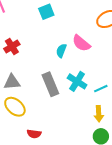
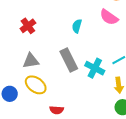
pink semicircle: (81, 43) -> (109, 17), moved
cyan cross: (77, 81) -> (95, 68), moved

